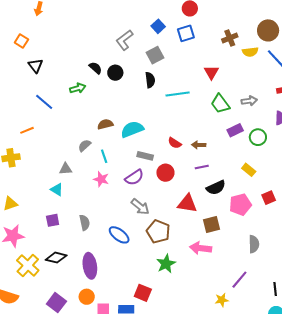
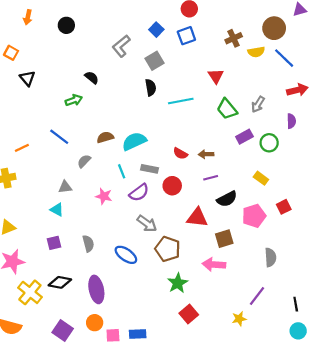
black circle: (115, 73) -> (66, 25), moved
gray arrow: (249, 101) -> (258, 104), turned 133
blue line: (44, 102) -> (59, 137), moved
cyan line: (104, 156) -> (122, 171), moved
red square: (143, 293) -> (189, 314), moved, turned 30

